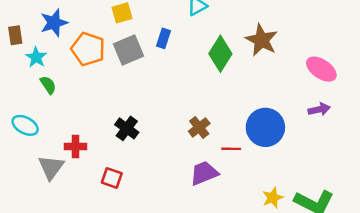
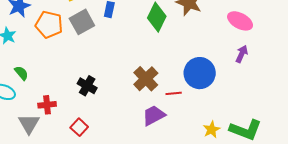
green semicircle: (48, 85) -> (21, 73), moved
purple arrow: (319, 109) -> (242, 54), turned -48
brown cross: (199, 127) -> (146, 79), size x1.4
red square: (112, 178) -> (79, 127), turned 30

